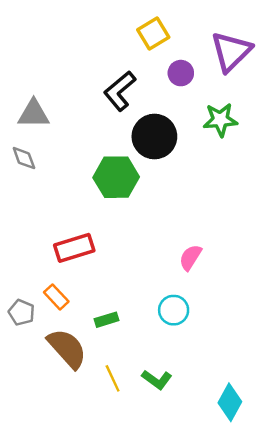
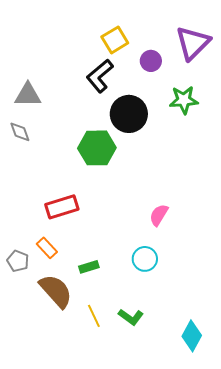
yellow square: (153, 34) -> (115, 40), moved

